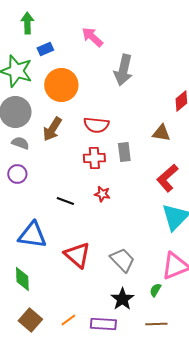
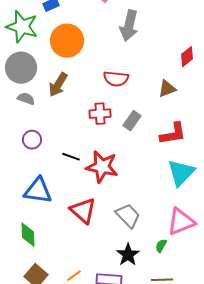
red semicircle: (96, 125) -> (116, 79), moved
brown triangle: (161, 133) -> (167, 89), turned -30
gray rectangle: (124, 152) -> (132, 121), moved, turned 42
purple circle: (17, 174) -> (32, 140), moved
red L-shape: (167, 178) -> (173, 134), turned -148
red star: (102, 194) -> (102, 167), moved, size x2.0

